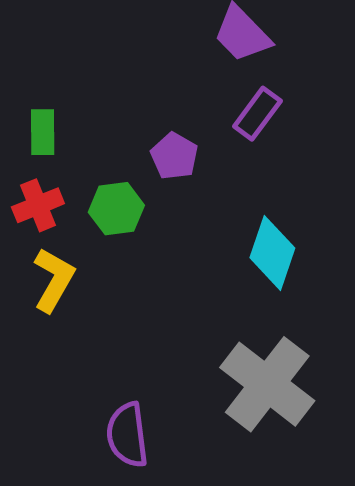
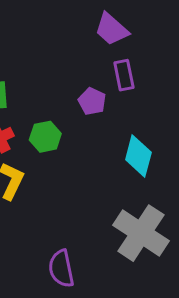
purple rectangle: (257, 114) -> (124, 75), turned -44
purple pentagon: (174, 156) -> (92, 101), moved

